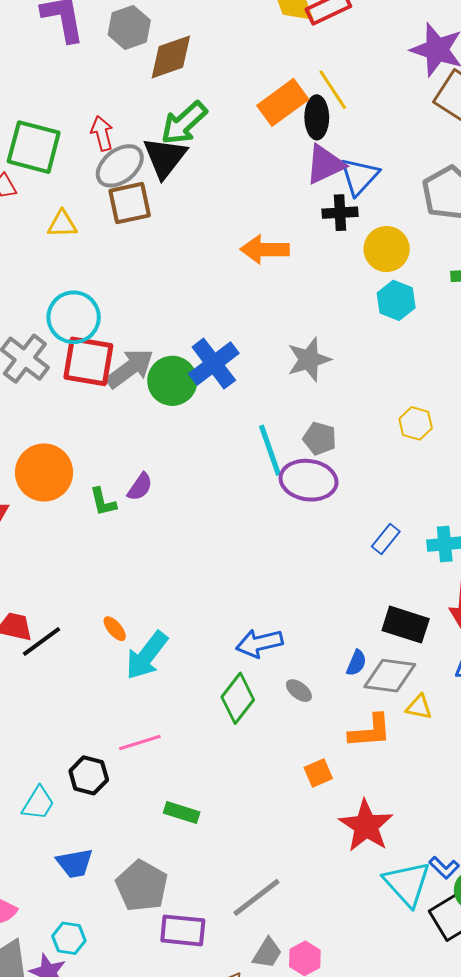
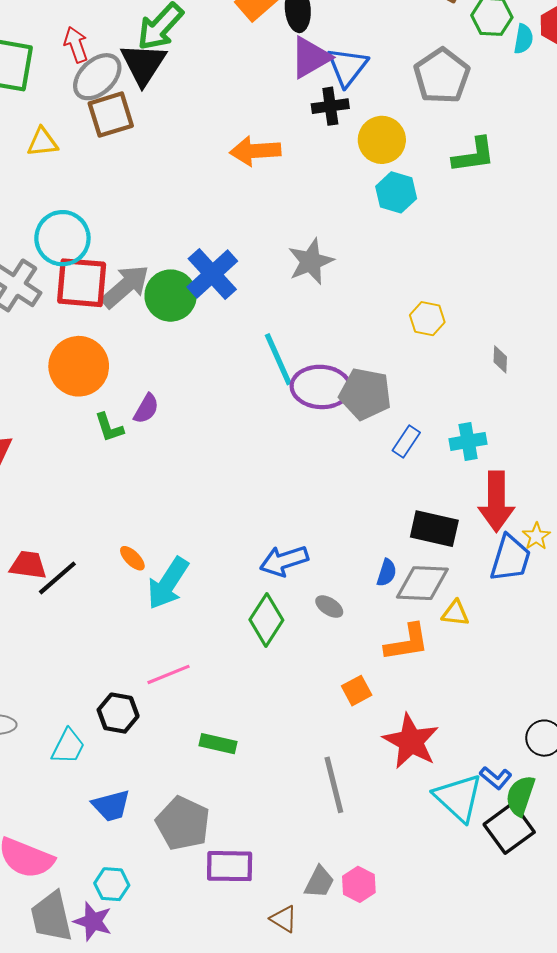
gray pentagon: (320, 438) -> (365, 394), moved, size x1.5
orange circle: (44, 473) -> (79, 366), moved
gray line: (256, 897) -> (334, 785), moved, turned -62

